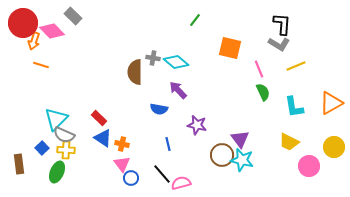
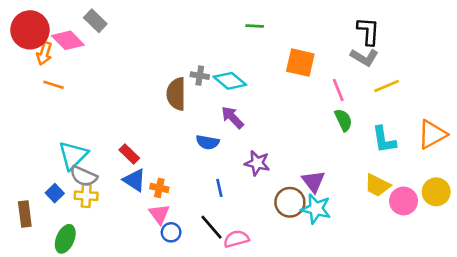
green line: (195, 20) -> (255, 26), turned 56
pink circle: (309, 166) -> (404, 201), moved
green ellipse: (57, 172) -> (65, 239), moved

